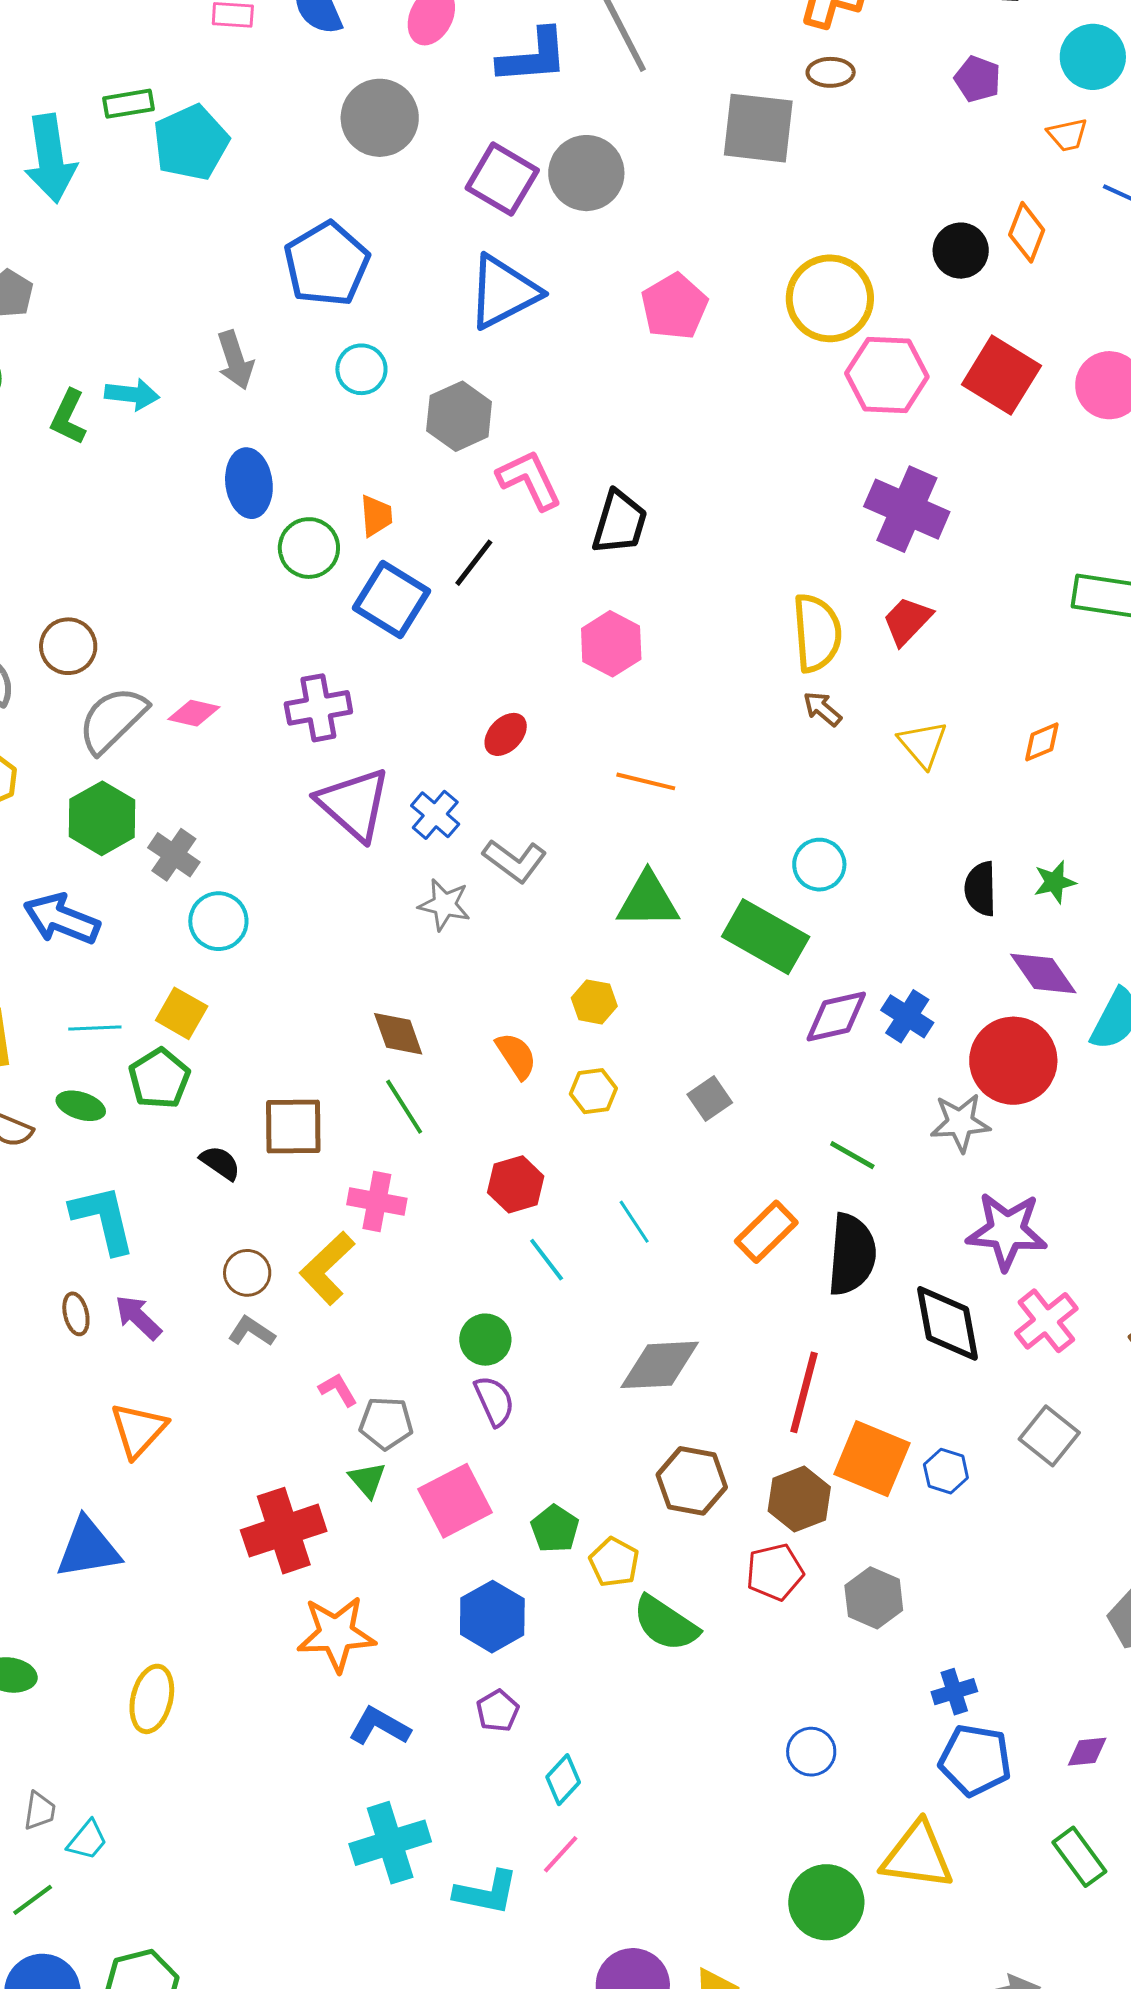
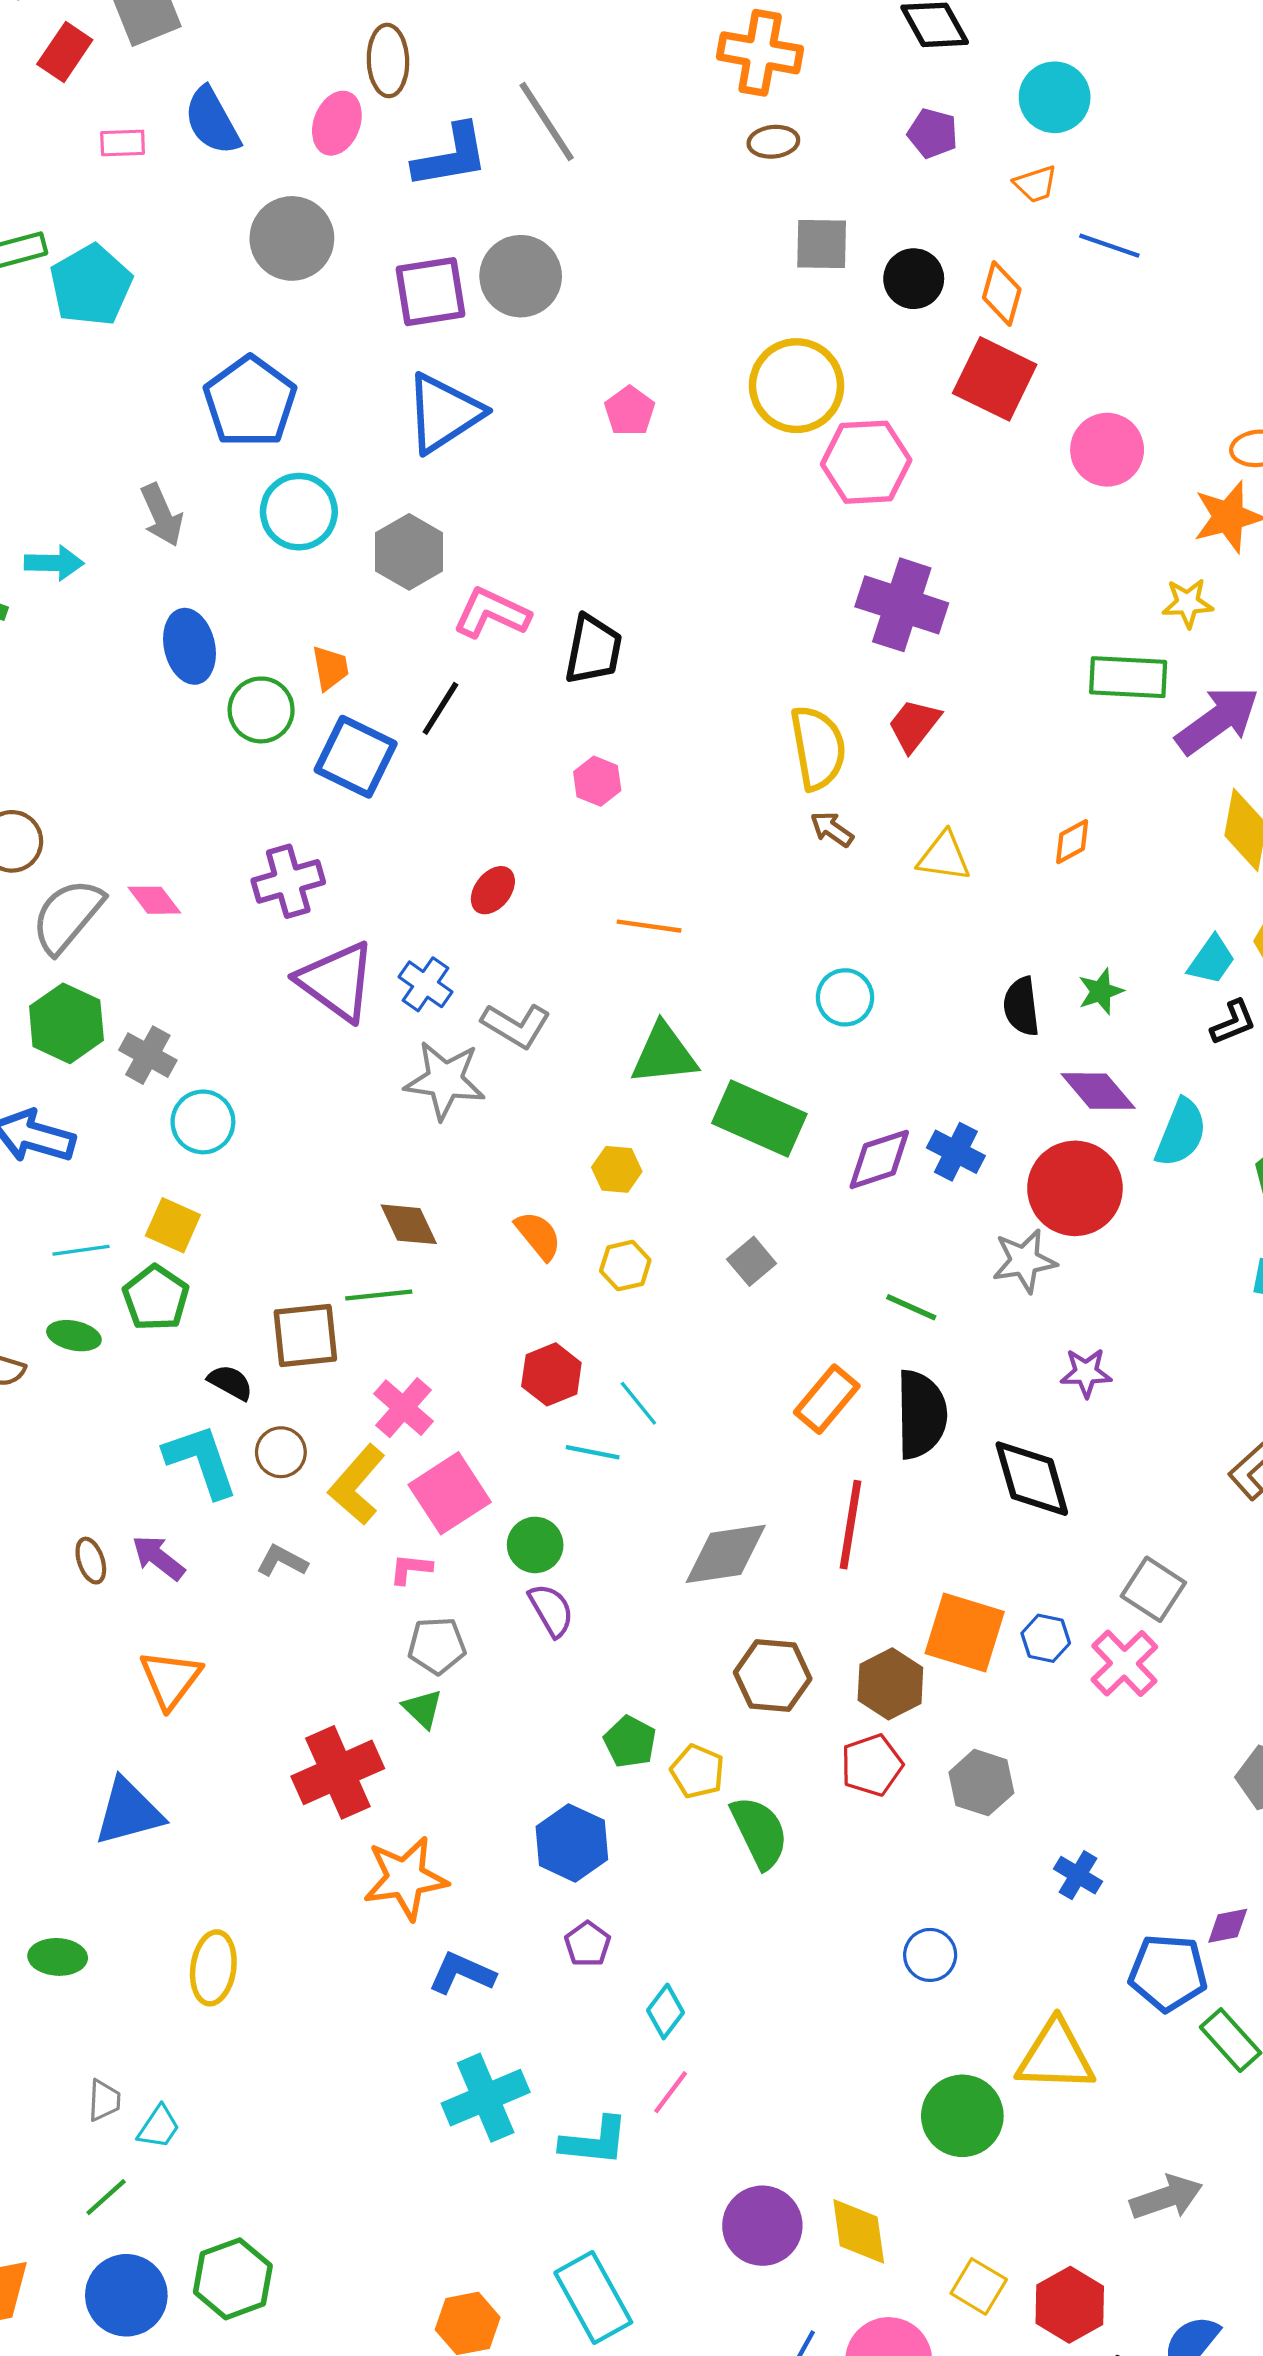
gray square: (758, 128) -> (822, 244), moved, size x0.7
purple square: (502, 179) -> (430, 292), turned -34
black circle: (961, 251) -> (914, 279), moved
pink pentagon: (674, 307) -> (630, 411), size x0.7
cyan circle: (361, 369) -> (299, 512), size x1.4
red square: (1001, 375) -> (995, 379), moved
pink L-shape: (529, 480) -> (492, 613), turned -34
pink hexagon: (611, 644) -> (597, 781), size x0.7
pink diamond: (194, 713) -> (154, 900), turned 45
yellow triangle: (923, 744) -> (944, 857), turned -36
gray star: (444, 905) -> (445, 1080), size x1.4
green rectangle: (766, 937) -> (759, 1118), moved
green line: (404, 1107) -> (379, 1295), moved, turned -58
pink cross: (377, 1201) -> (404, 1408), turned 36
cyan L-shape: (103, 1219) -> (201, 1461), moved
cyan line: (634, 1222) -> (638, 1403), moved
purple star: (1007, 1231) -> (1086, 1373), size x0.6
cyan line: (547, 1260) -> (593, 1452), turned -36
brown circle: (247, 1273) -> (281, 1452), moved
pink cross: (1046, 1321) -> (1124, 1663), moved
pink L-shape: (338, 1390) -> (411, 1569), moved, turned -48
red line: (804, 1392) -> (850, 1525), moved
pink square: (455, 1501) -> (450, 1493), moved
green semicircle: (666, 1624) -> (759, 1832), turned -144
blue cross: (954, 1692) -> (1078, 1875), turned -36
blue pentagon: (975, 1760) -> (1168, 1973), moved

